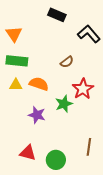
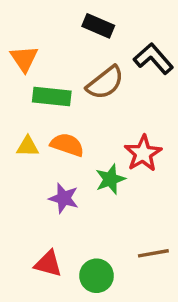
green rectangle: (17, 61) -> (52, 97), moved
brown semicircle: (67, 62) -> (105, 83), moved, size x1.6
brown line: (89, 147) -> (153, 253), turned 72

